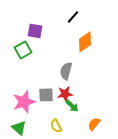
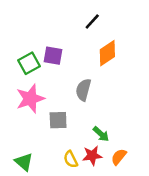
purple square: (35, 31) -> (53, 56), moved
red star: (65, 94) -> (92, 156), moved
pink star: (24, 102) -> (30, 99), moved
green arrow: (72, 106) -> (101, 134), moved

